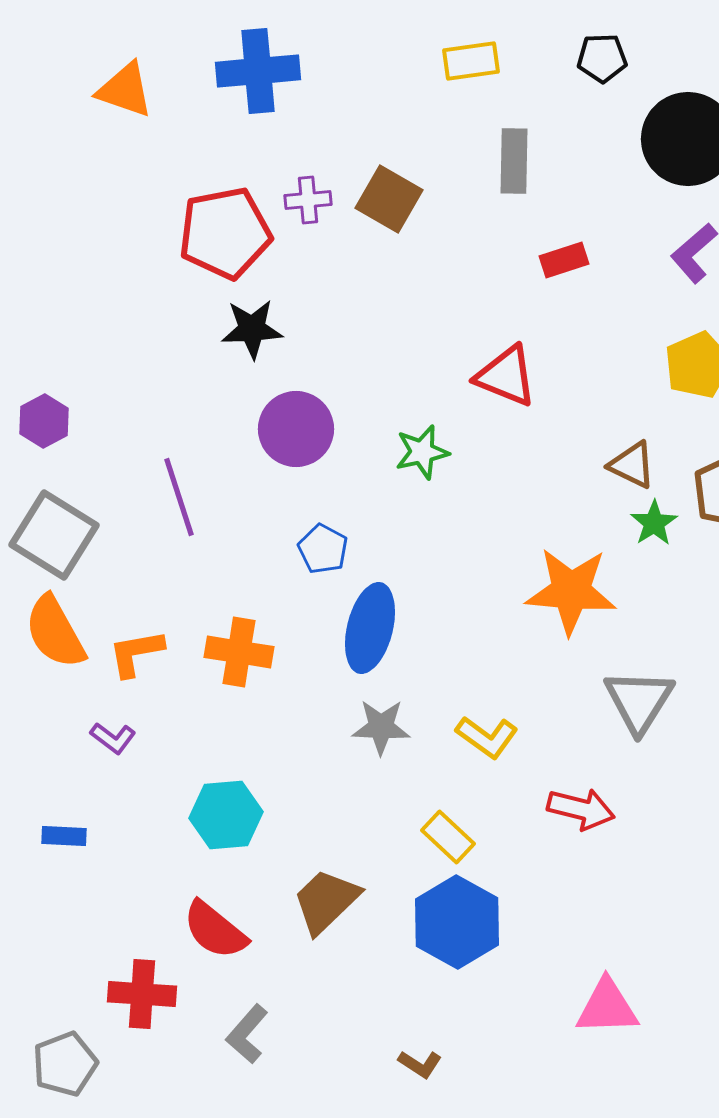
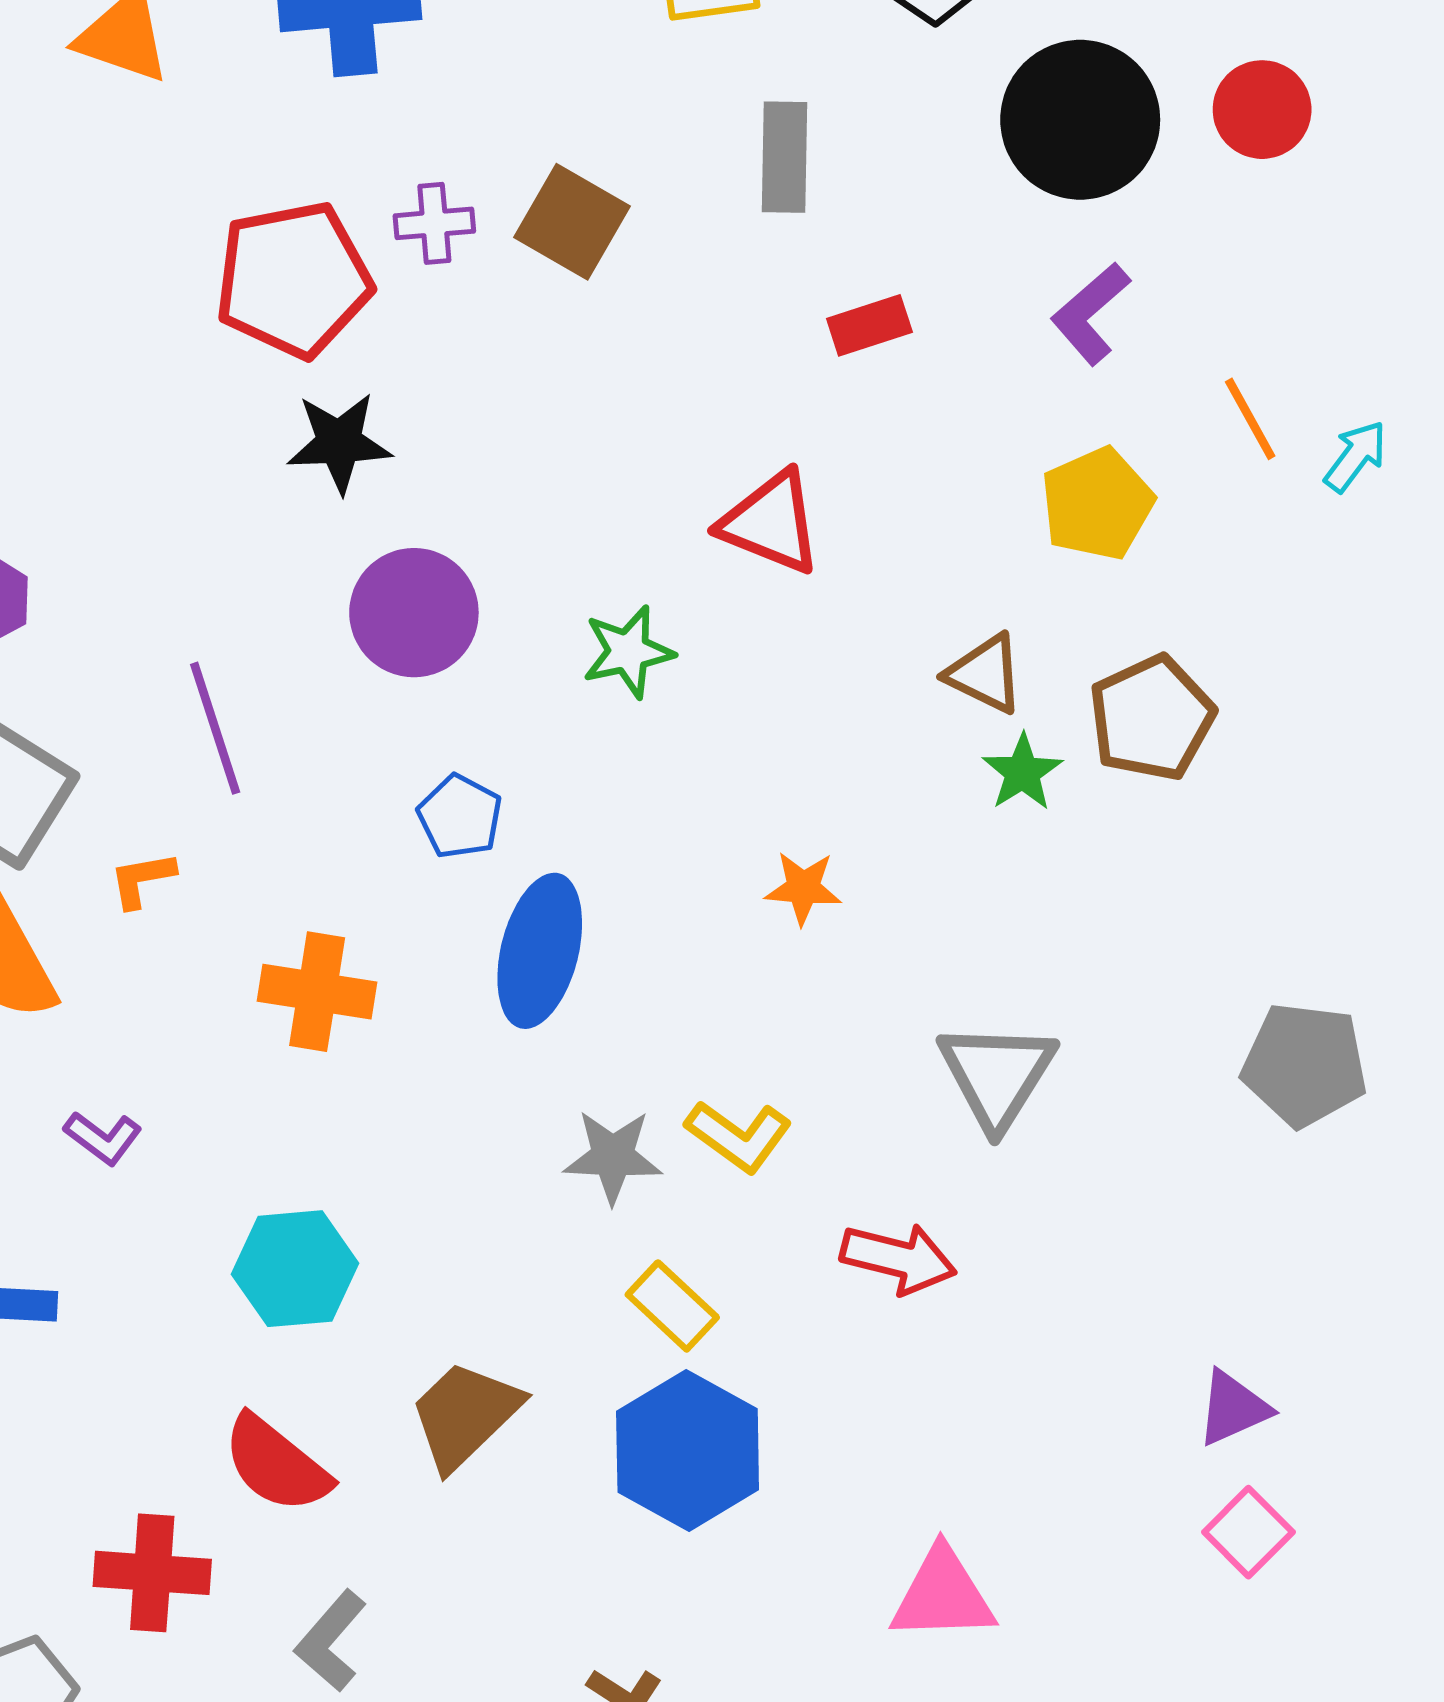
orange star: (571, 591) -> (803, 888), moved, size x0.5
orange L-shape: (136, 653) -> (142, 879), moved, size x0.7
gray star: (381, 727) -> (613, 1156), moved

